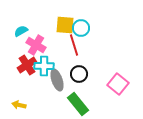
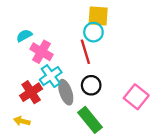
yellow square: (65, 25) -> (98, 16), moved
red cross: (27, 65) -> (31, 92), moved
cyan cross: (44, 66) -> (51, 76), turned -36

